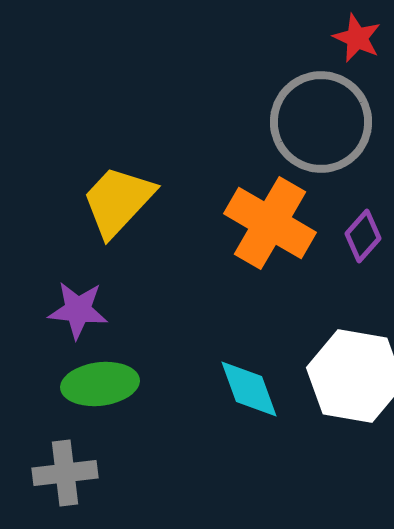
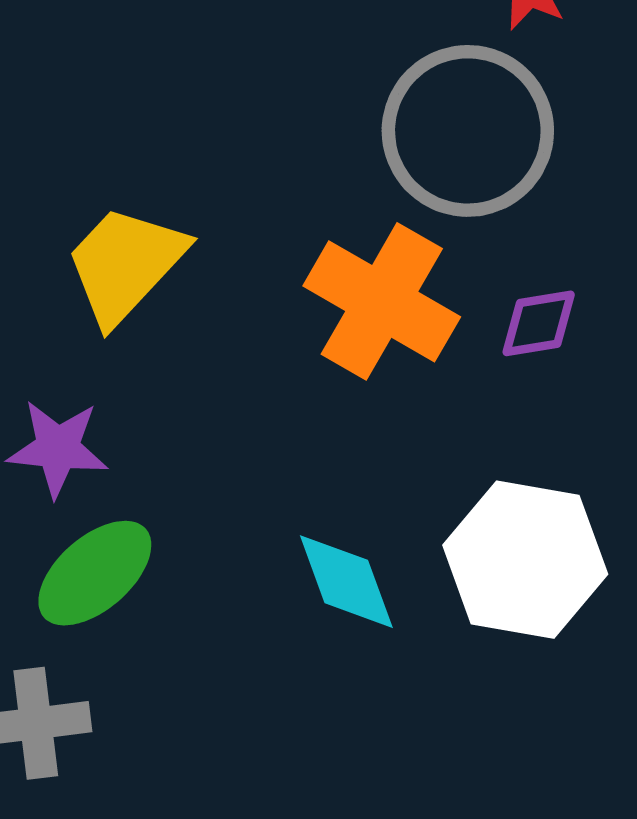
purple diamond: (363, 236) -> (539, 323), turned 39
green ellipse: (100, 384) -> (95, 573), turned -34

